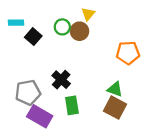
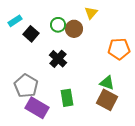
yellow triangle: (88, 14) -> (91, 13), moved
cyan rectangle: (16, 23) -> (15, 21), turned -32
black cross: (61, 80) -> (58, 59), moved
gray pentagon: (28, 93) -> (26, 86), turned -30

